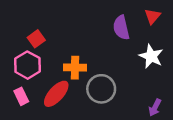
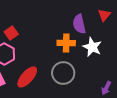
white star: (151, 56) -> (92, 47), moved
orange cross: (75, 68) -> (66, 43), moved

